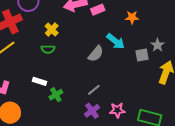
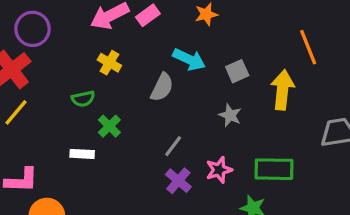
yellow cross: (52, 30) -> (109, 63), moved
gray star: (158, 45) -> (230, 115), moved
green cross: (56, 95) -> (109, 126), moved

